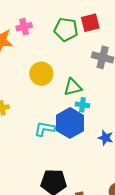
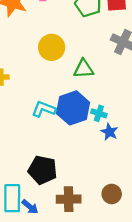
cyan cross: (82, 105) -> (99, 113), moved

